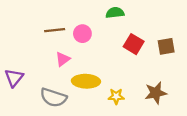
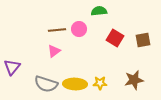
brown line: (55, 30) -> (57, 30), moved
pink circle: (82, 34) -> (79, 29), moved
yellow ellipse: (86, 81) -> (75, 84), moved

